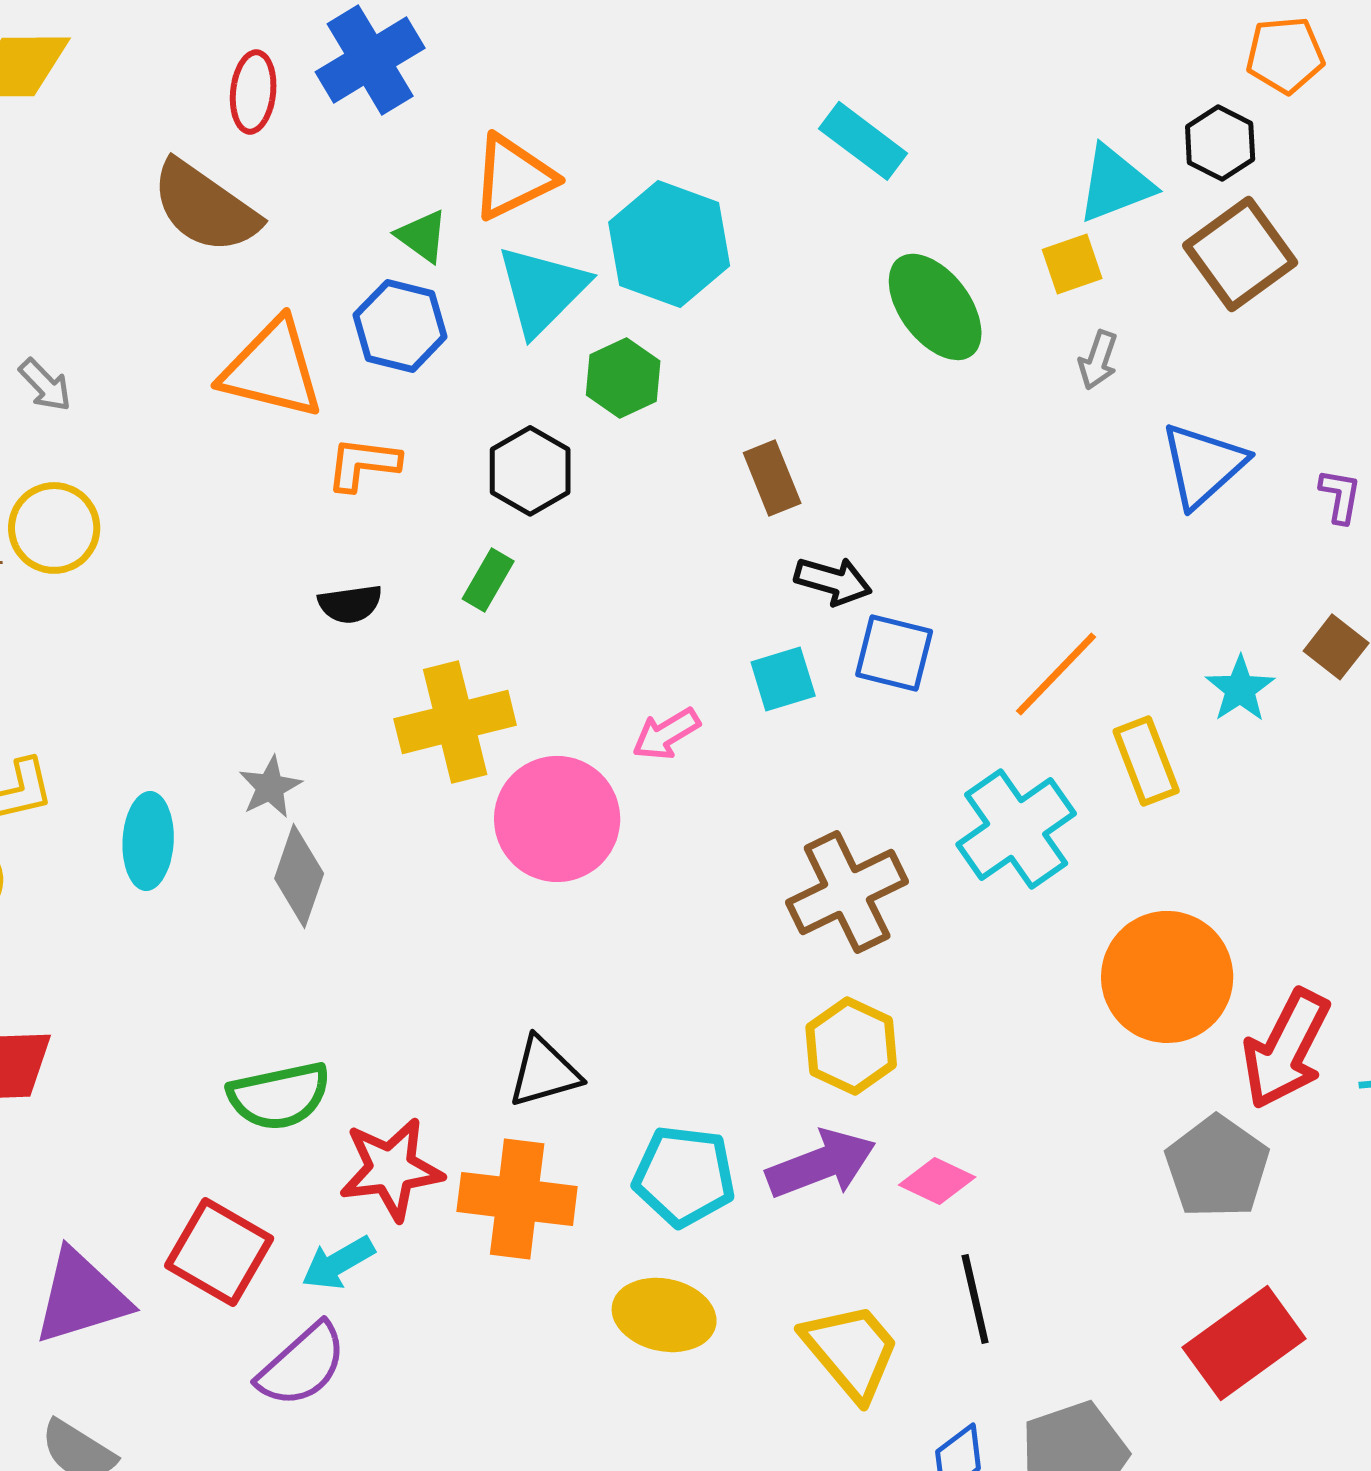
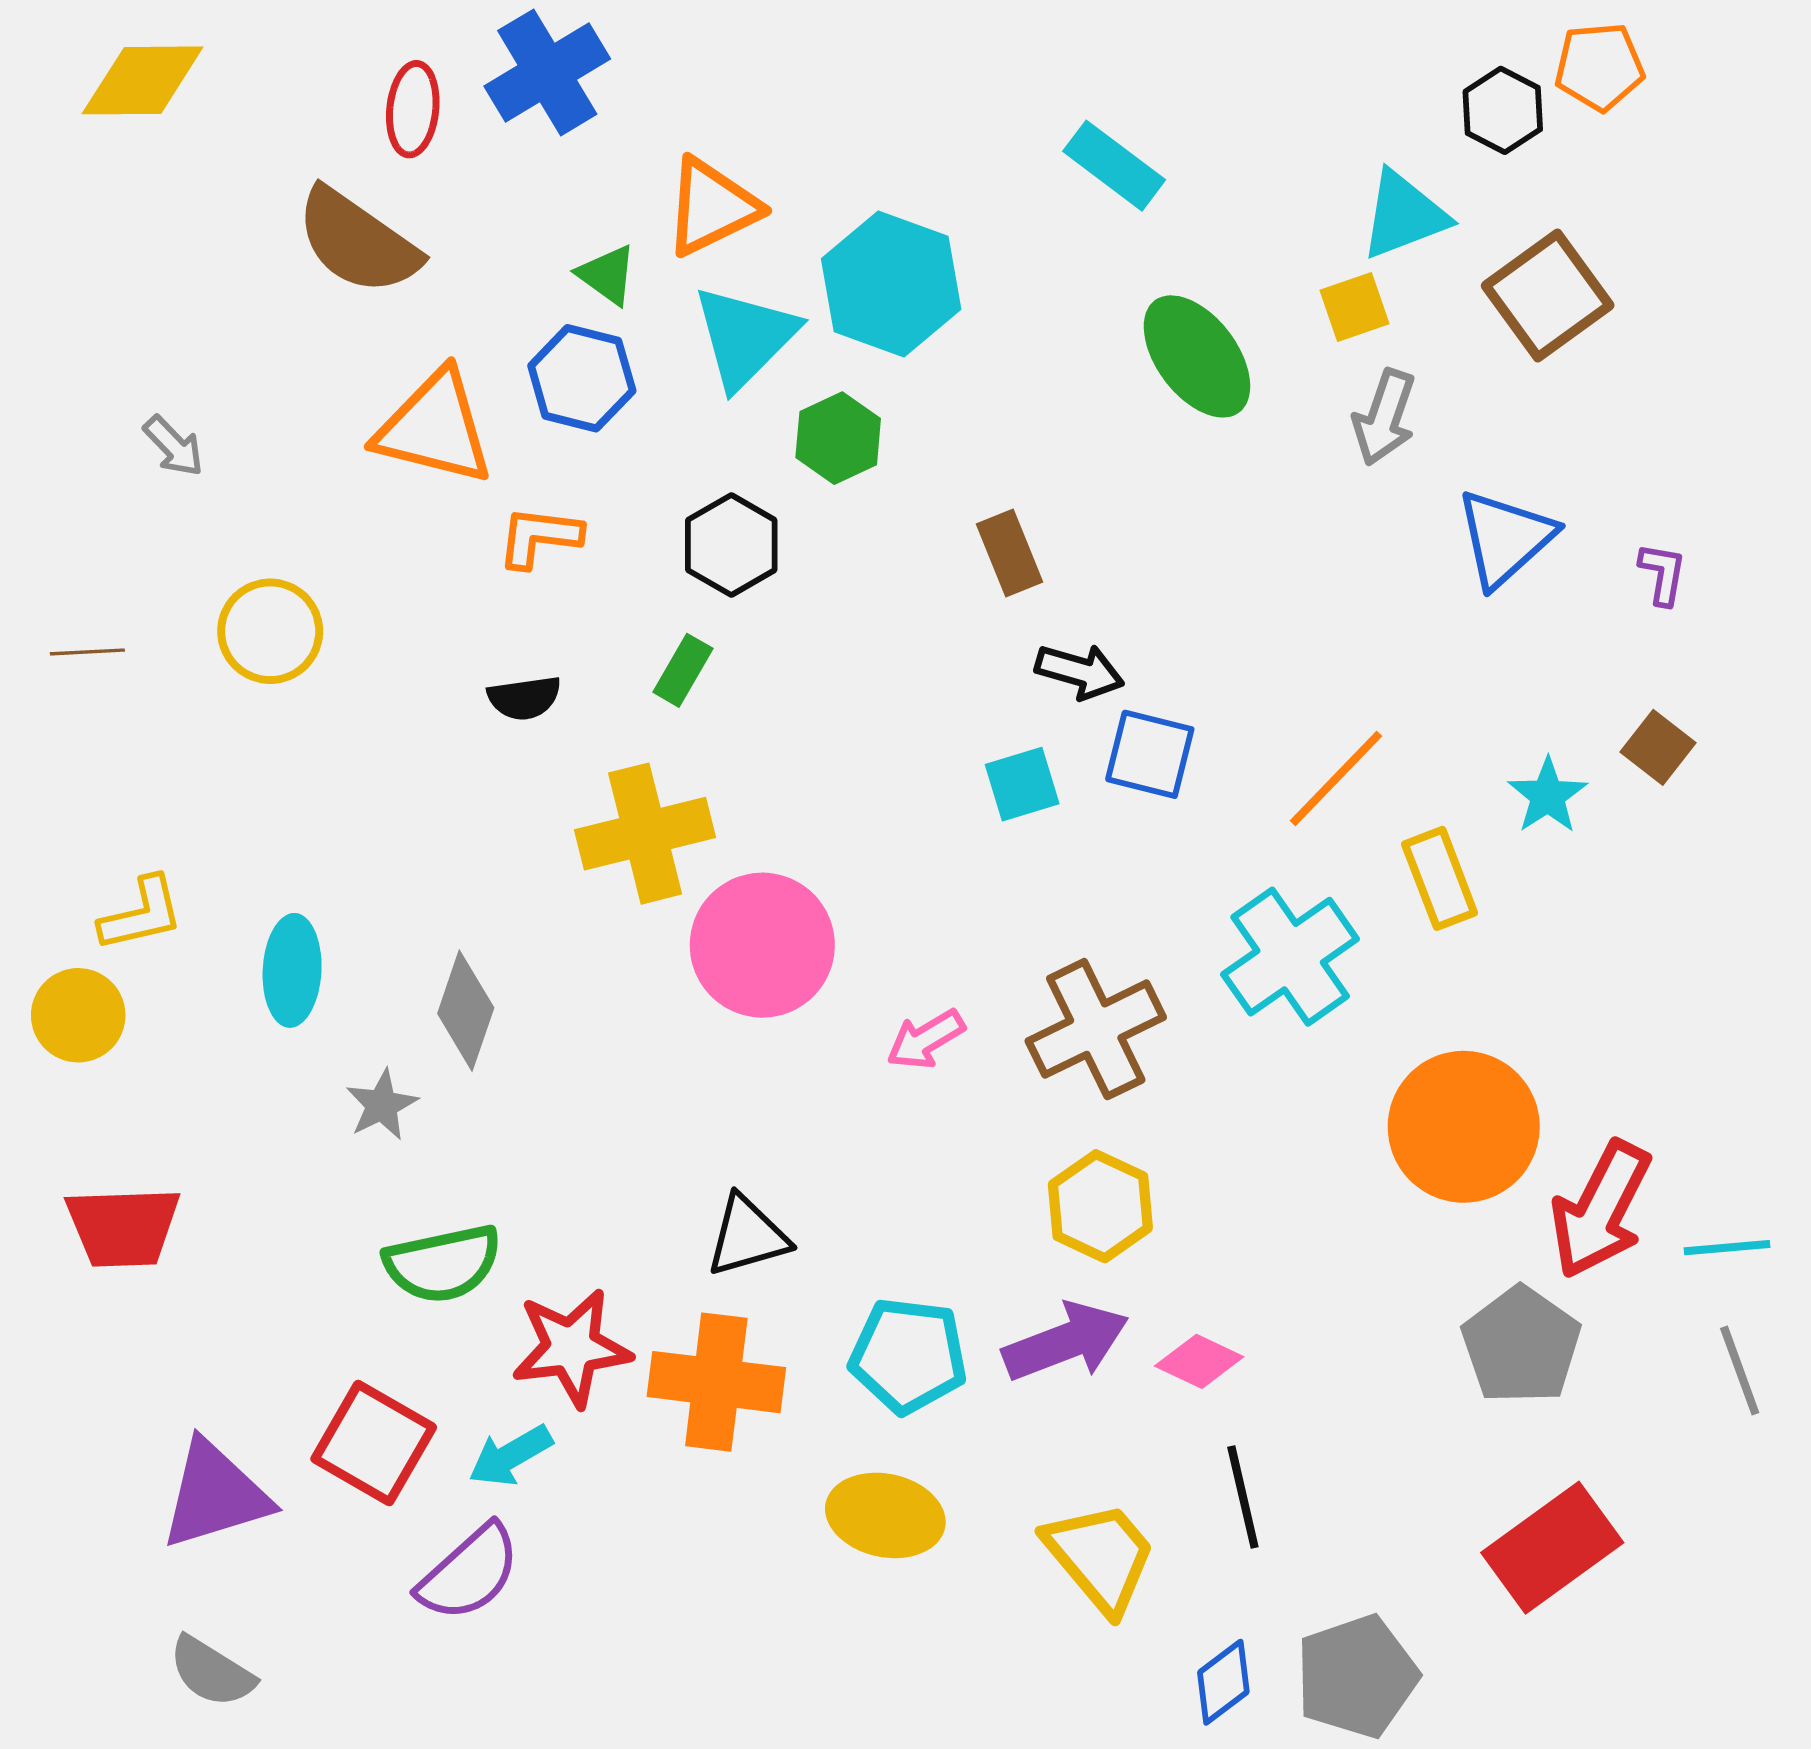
black hexagon: (1220, 143) -> (1503, 110), moved
gray arrow: (1098, 360) -> (1384, 417), size x1.4
yellow circle: (54, 528) -> (270, 631), moved
pink arrow: (666, 734) -> (926, 1039), moved
gray star: (270, 787) -> (382, 1105), moved

